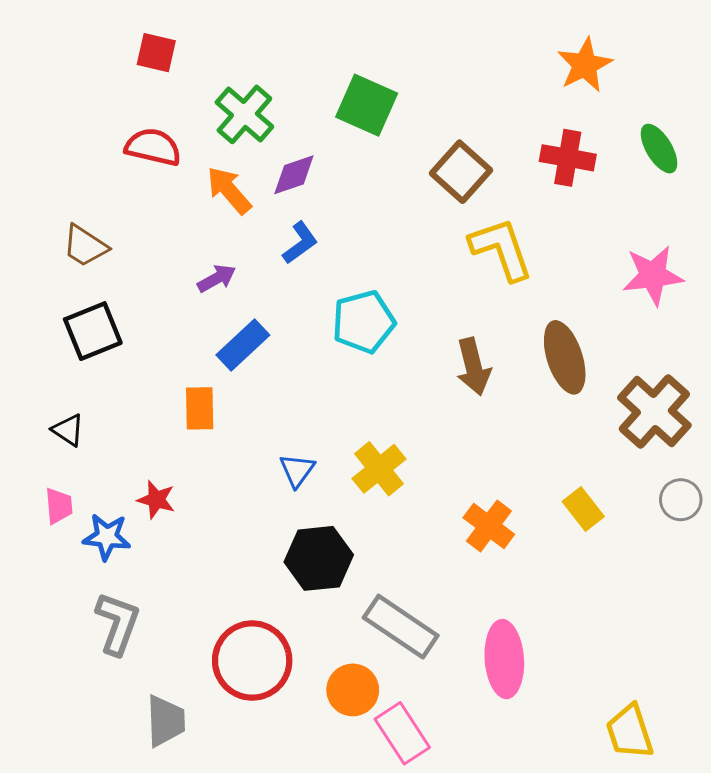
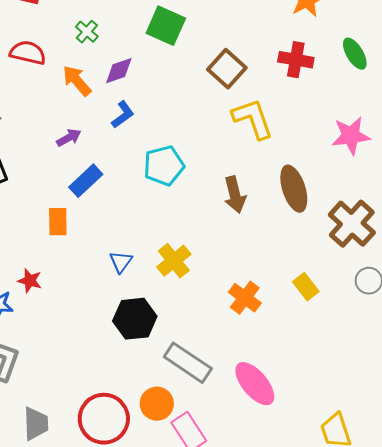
green cross: (244, 114) -> (87, 32), size x0.6
pink ellipse: (504, 659) -> (255, 384), turned -36
red circle: (252, 661) -> (104, 419), moved

